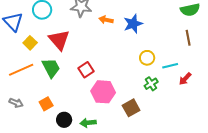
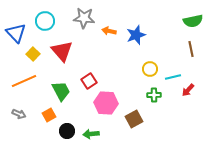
green trapezoid: (51, 68) -> (61, 91), moved
green cross: (151, 84) -> (154, 95), turned 32

